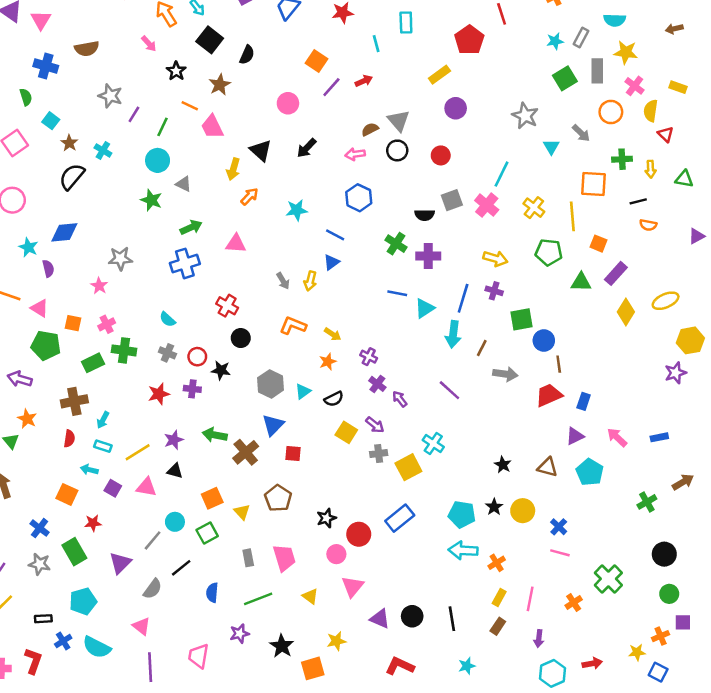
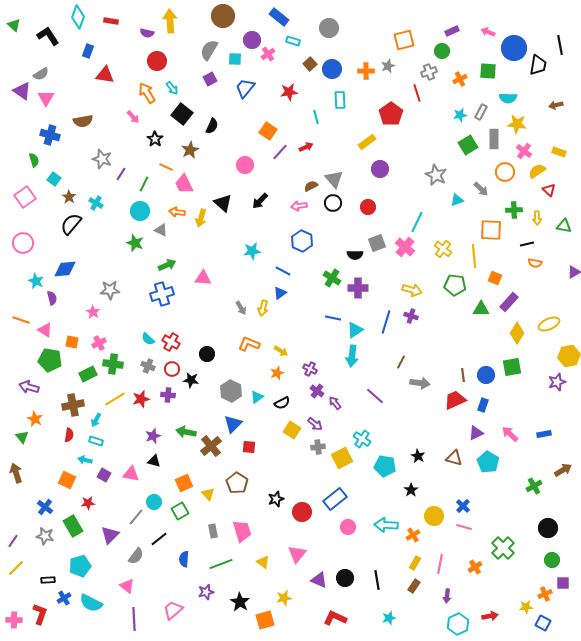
yellow semicircle: (651, 111) -> (537, 171), turned 48
cyan triangle: (551, 147) -> (457, 200), turned 40
orange arrow: (249, 196) -> (177, 212), moved, turned -126
red cross: (227, 306) -> (171, 342), moved
green square: (521, 319) -> (512, 367), moved
cyan arrow: (453, 334) -> (352, 356), moved
blue circle: (544, 340) -> (486, 375), moved
yellow line: (138, 452) -> (115, 399), moved
yellow circle: (523, 511) -> (434, 516), moved
cyan pentagon: (462, 514) -> (385, 466), moved
pink circle: (336, 554) -> (348, 527), moved
pink trapezoid: (199, 656) -> (173, 610), turned 40

